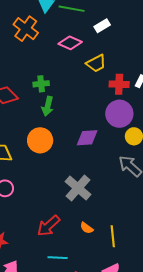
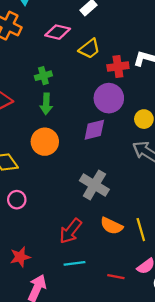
green cross: (41, 84) -> (43, 76), moved
purple circle: (119, 114) -> (109, 98), moved
orange semicircle: (87, 228) -> (112, 226), size x1.5
cyan line: (58, 258) -> (74, 263), moved

